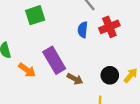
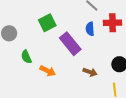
red cross: (109, 27) -> (113, 23), turned 30
purple rectangle: (54, 60) -> (70, 44), moved

